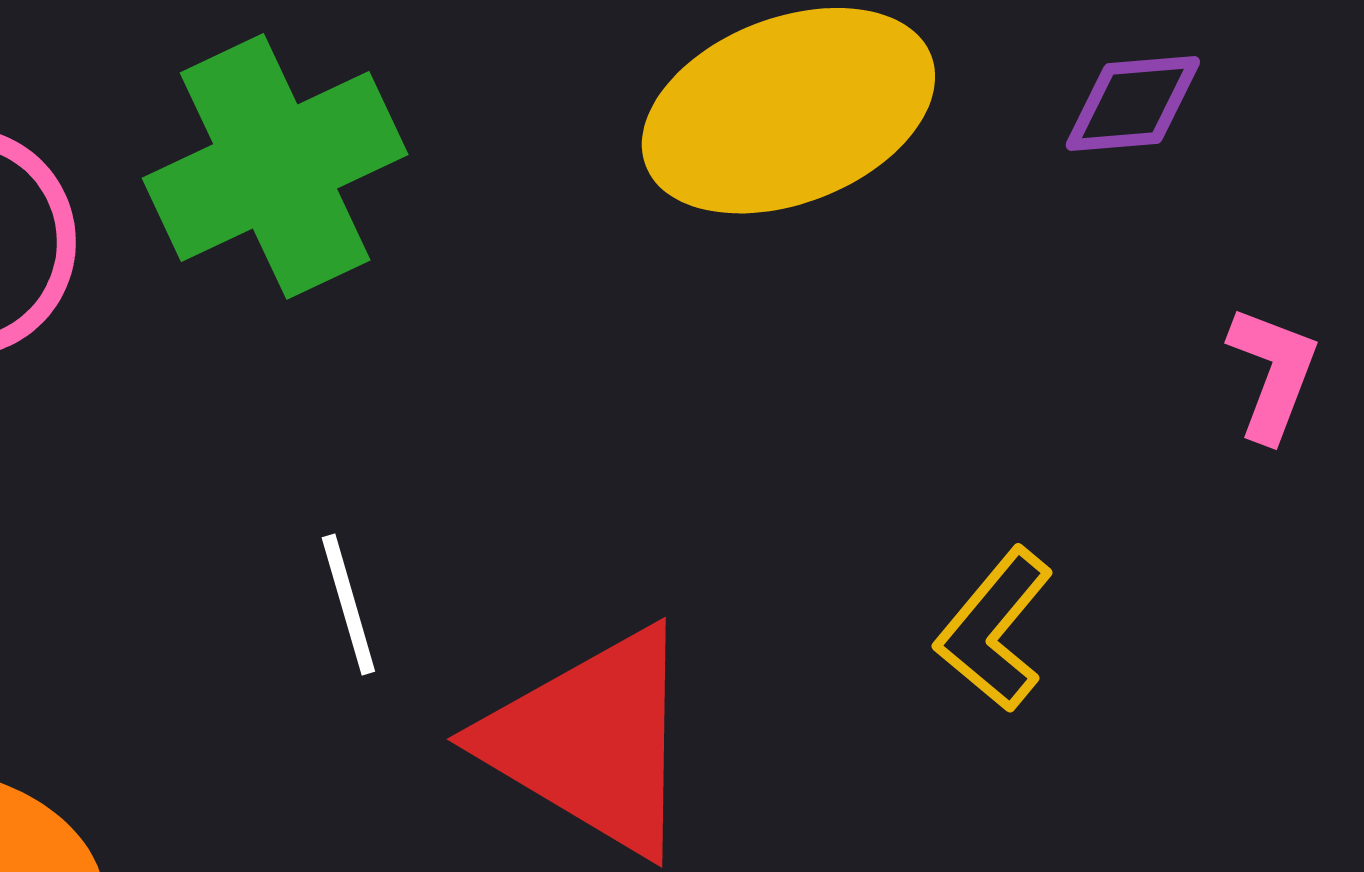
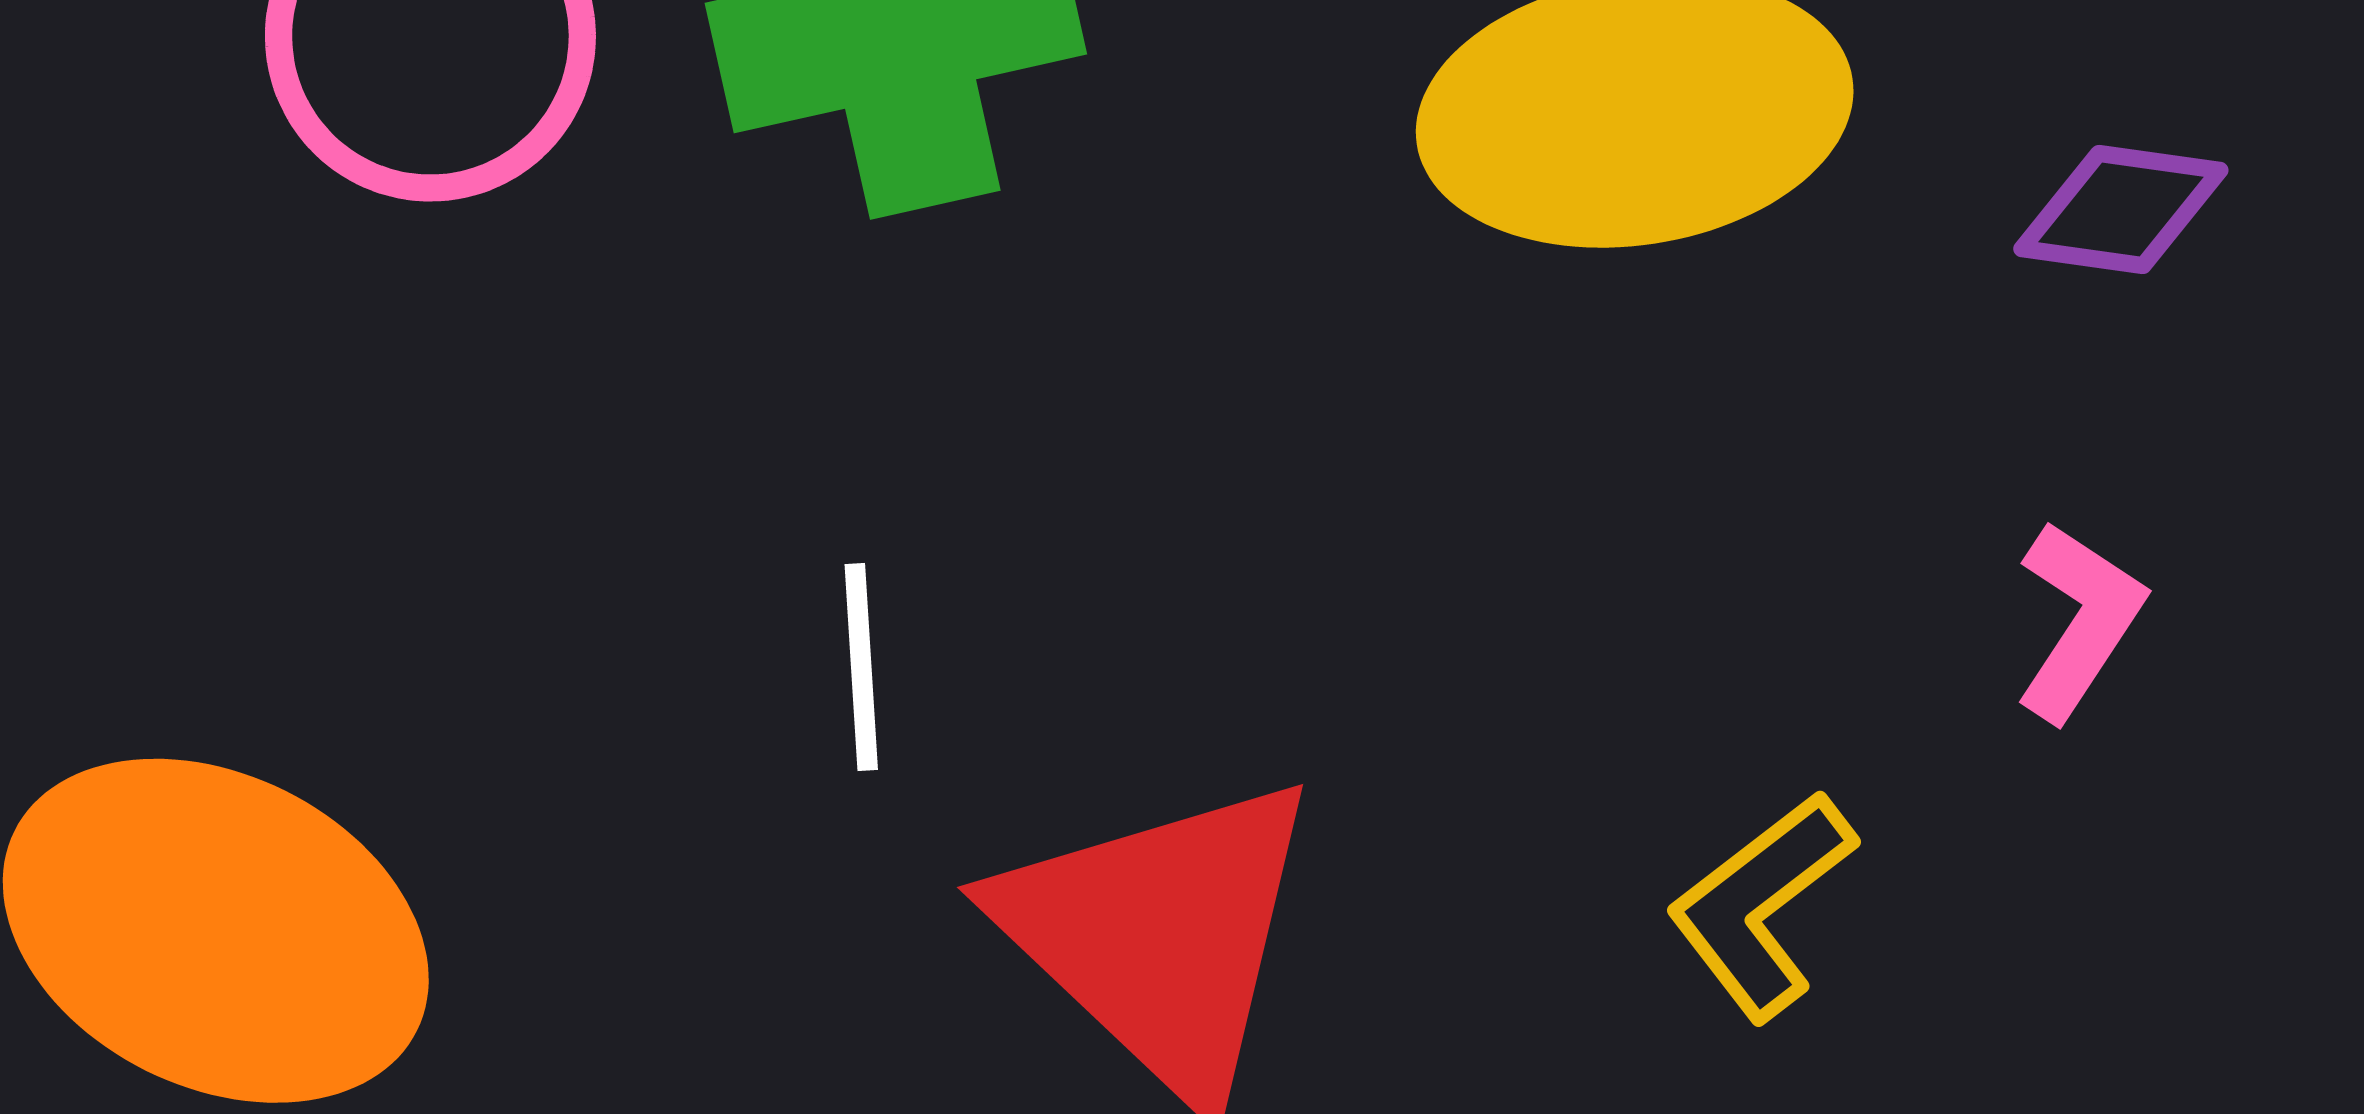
pink L-shape: (1273, 373) -> (2079, 621), moved

